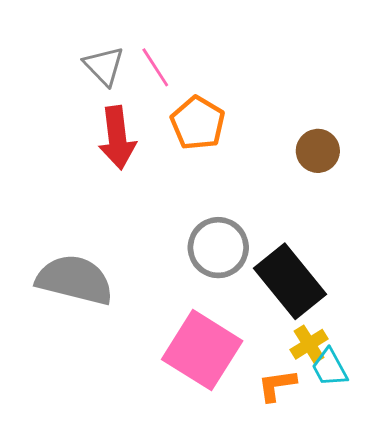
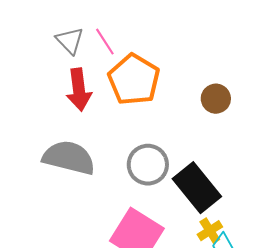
orange pentagon: (198, 123) -> (134, 80), size x1.4
gray semicircle: (75, 280) -> (69, 158), moved

